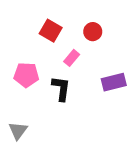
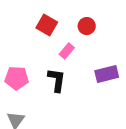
pink pentagon: (26, 75) -> (17, 78), moved

